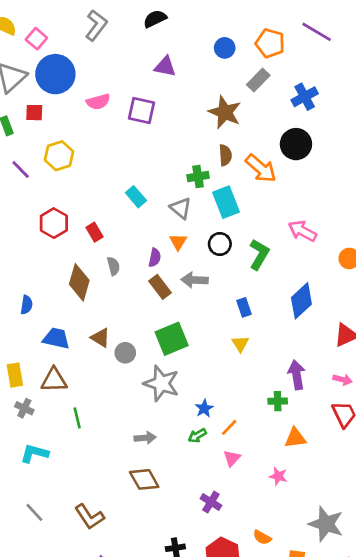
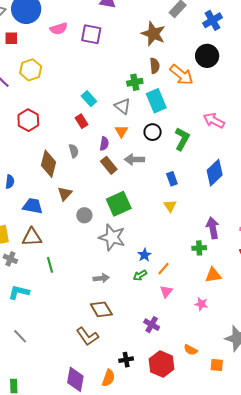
red rectangle: (94, 232) -> (82, 121), moved
brown triangle: (100, 338) -> (65, 194), moved, turned 42
brown L-shape: (89, 517) -> (87, 336), moved

